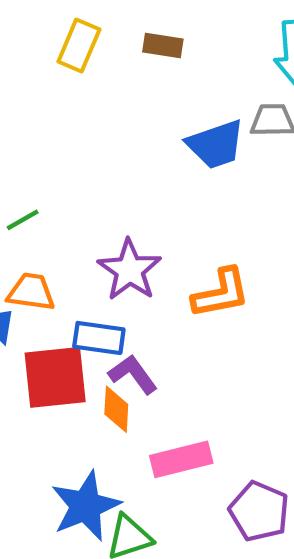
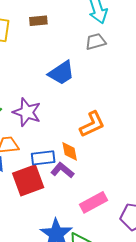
blue trapezoid: (216, 144) -> (61, 73), moved
purple star: (130, 270) -> (27, 112), moved
orange diamond: (116, 409) -> (70, 151), moved

